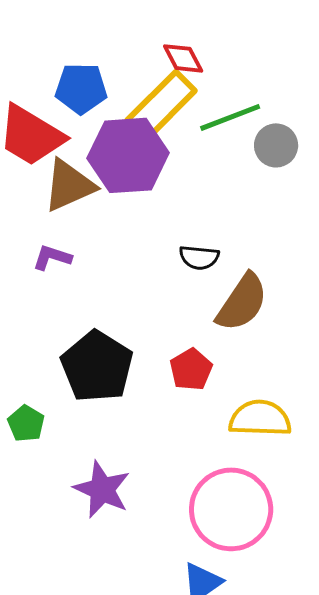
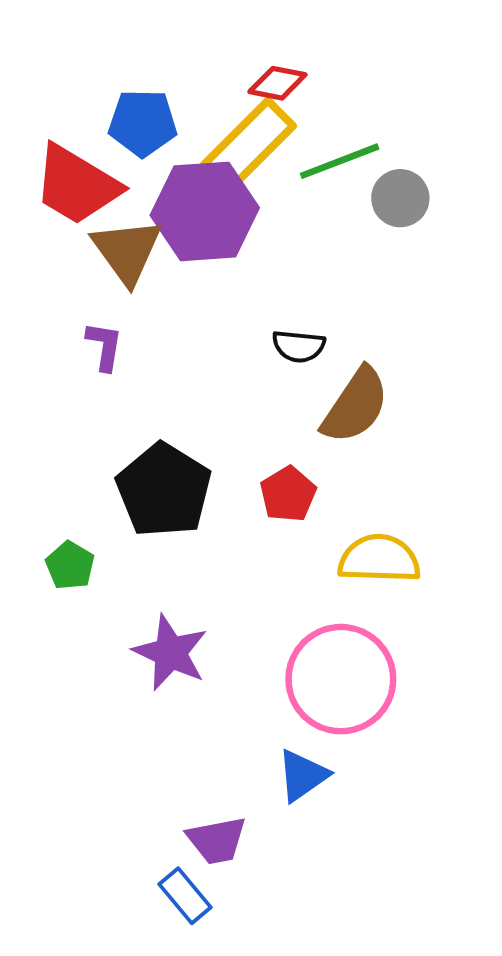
red diamond: (183, 58) -> (277, 83), turned -51
brown triangle: (69, 185) -> (127, 251), turned -42
purple L-shape: (52, 257) -> (104, 346), turned 81

